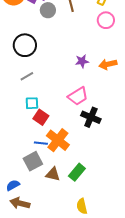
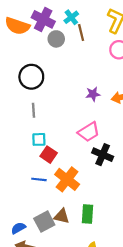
gray line: (27, 76) -> (34, 110), turned -64
blue line: (41, 143) -> (39, 179), moved
gray square: (33, 161) -> (44, 222), moved
green rectangle: (77, 172) -> (88, 214), turned -36

